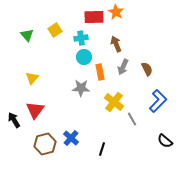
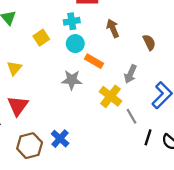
yellow square: (55, 30) -> (41, 38), moved
gray arrow: (123, 67) -> (130, 74), moved
brown semicircle: (147, 69) -> (149, 42), moved
orange rectangle: (100, 72) -> (94, 61), turned -49
black line: (102, 149) -> (148, 137), moved

